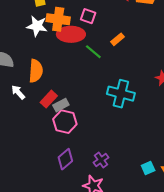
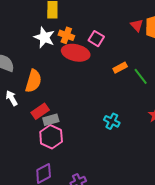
orange cross: (58, 19) -> (66, 35), size x0.7
green line: (93, 52) -> (141, 76), moved
cyan cross: (121, 94) -> (112, 121), size x0.6

